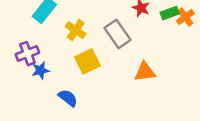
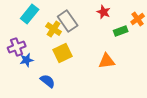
green rectangle: (170, 13) -> (121, 31), moved
gray rectangle: (117, 34) -> (68, 21), moved

